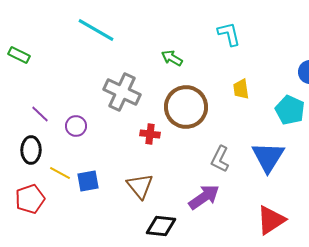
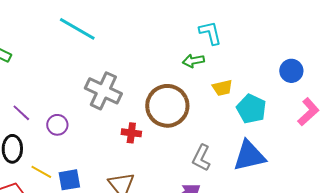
green arrow: (172, 58) -> (193, 61), moved, turned -40
yellow trapezoid: (241, 89) -> (222, 88), turned -95
cyan pentagon: (290, 110) -> (251, 109), moved
blue triangle: (268, 157) -> (249, 156), turned 45

